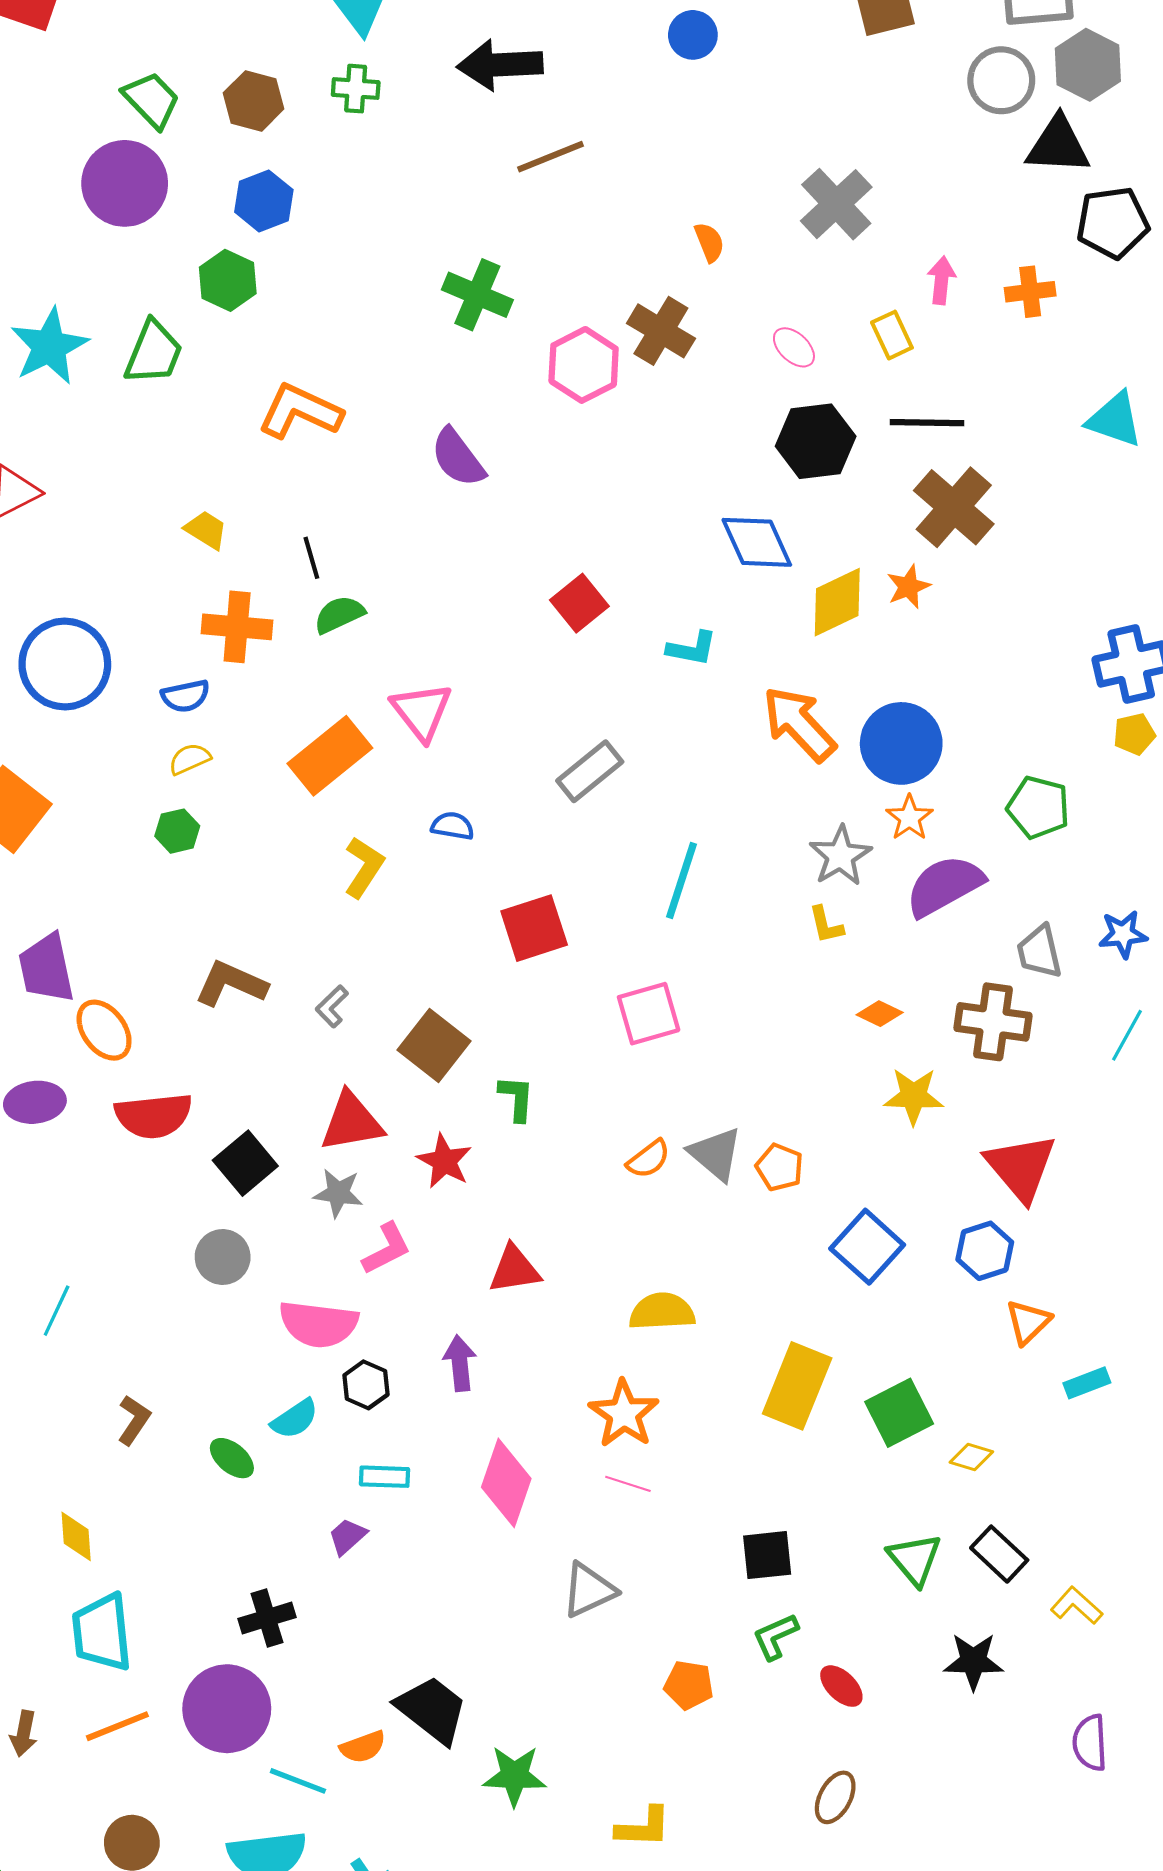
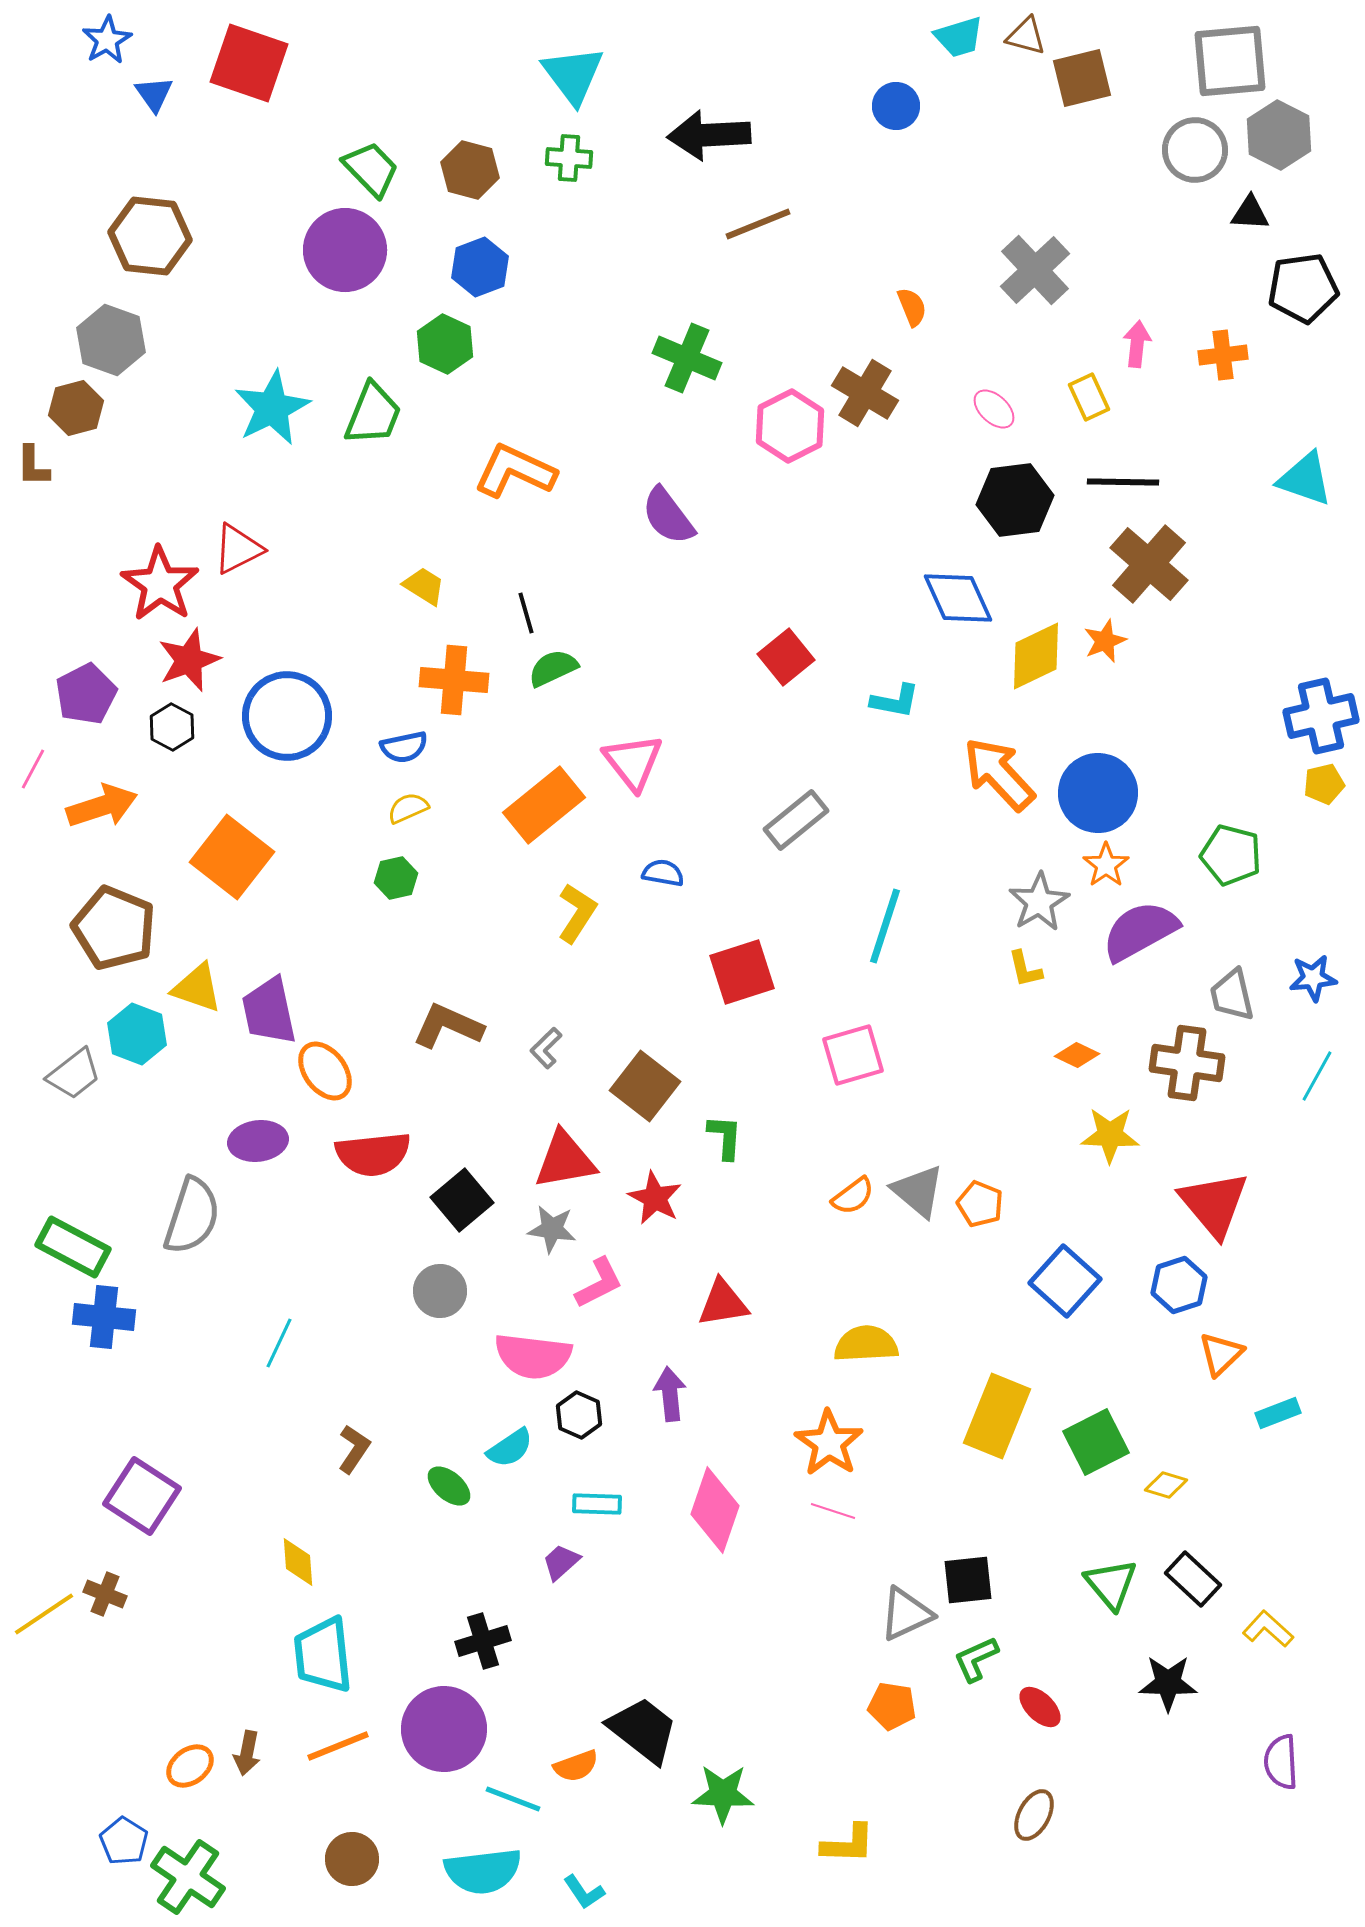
black triangle: (1058, 145) -> (1250, 213), size x0.6
gray triangle: (589, 1590) -> (906, 1614), moved

